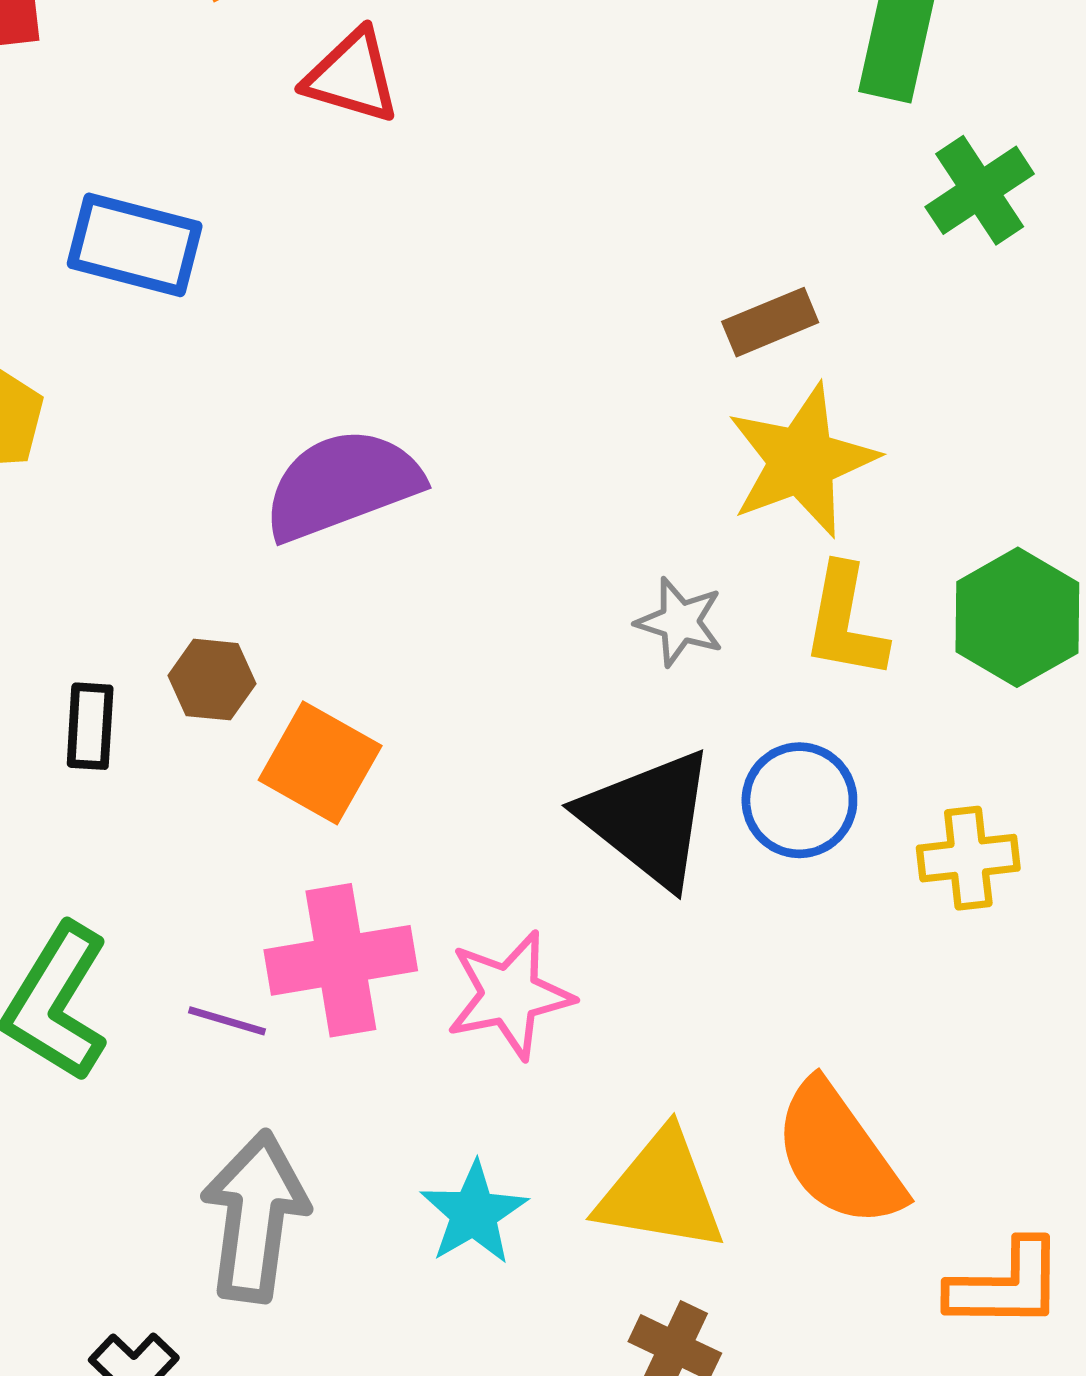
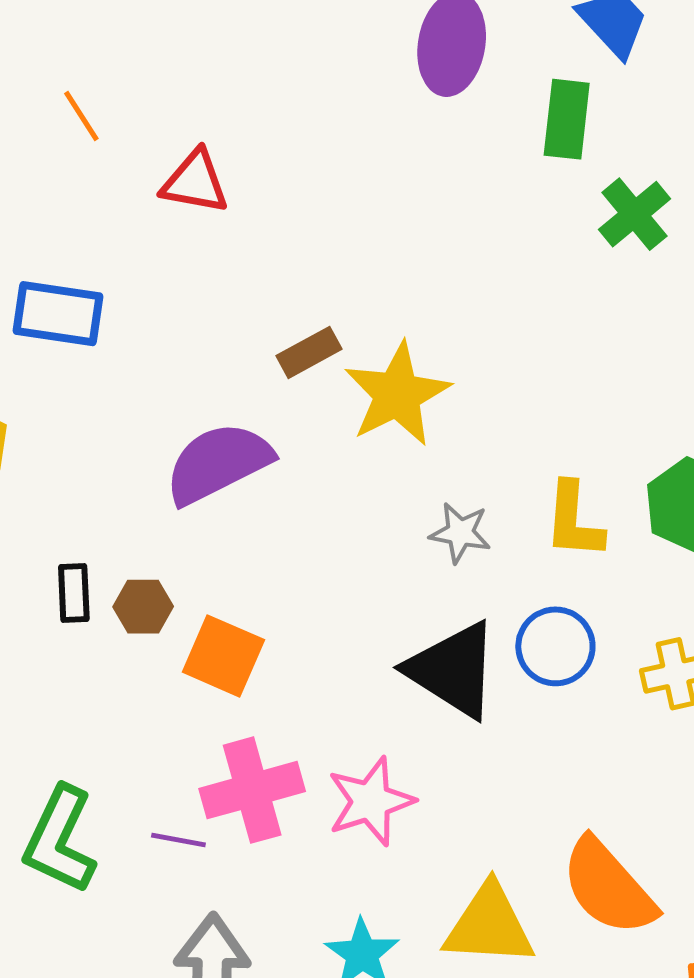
brown rectangle: (770, 322) -> (309, 352), moved
yellow star: (802, 461) -> (397, 394), moved
black rectangle: (90, 726) -> (74, 593), moved

